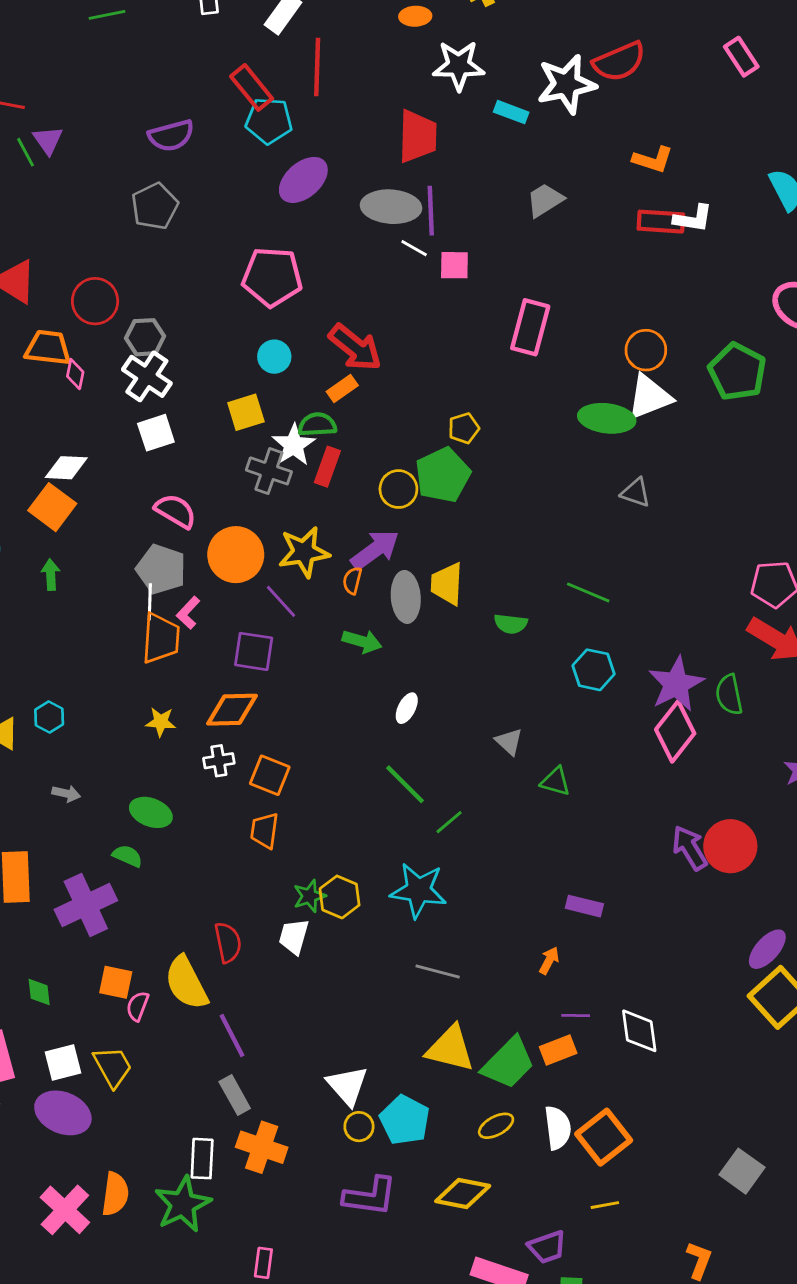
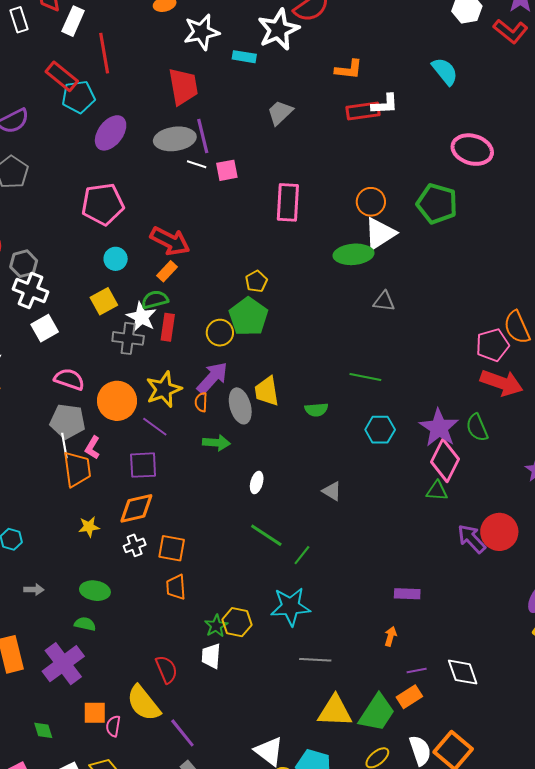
green triangle: (556, 781) -> (437, 491), moved

